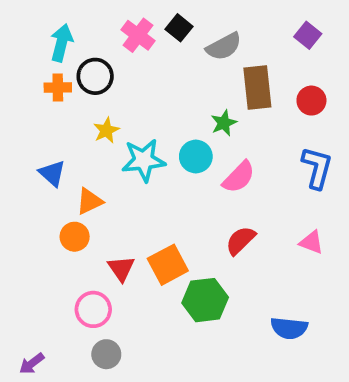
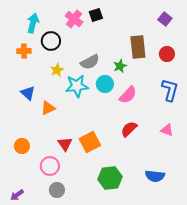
black square: (179, 28) -> (96, 15), turned 32
gray semicircle: (224, 46) -> (90, 62), moved
orange cross: (58, 87) -> (24, 51), moved
orange circle: (75, 237) -> (22, 146), moved
green hexagon: (205, 300) -> (110, 178), moved

